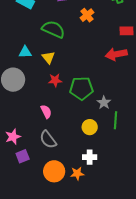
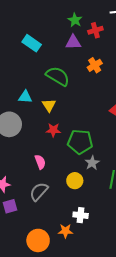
gray star: (104, 103) -> (92, 163), moved
yellow circle: (90, 127) -> (75, 181), moved
gray semicircle: (48, 139) -> (39, 192), turned 72
orange circle: (54, 171) -> (38, 240), moved

